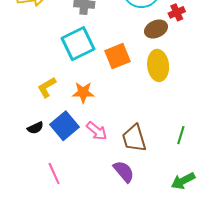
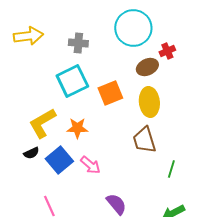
yellow L-shape: (47, 87) -> (42, 123), size x1.5
black semicircle: (35, 128) -> (31, 153), moved
brown trapezoid: (134, 138) -> (144, 140), moved

